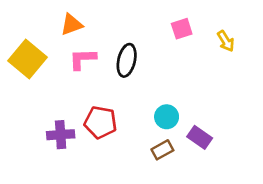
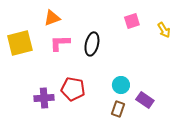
yellow square: (28, 59) -> (20, 43), turned 36
brown rectangle: (162, 150) -> (118, 109), turned -42

